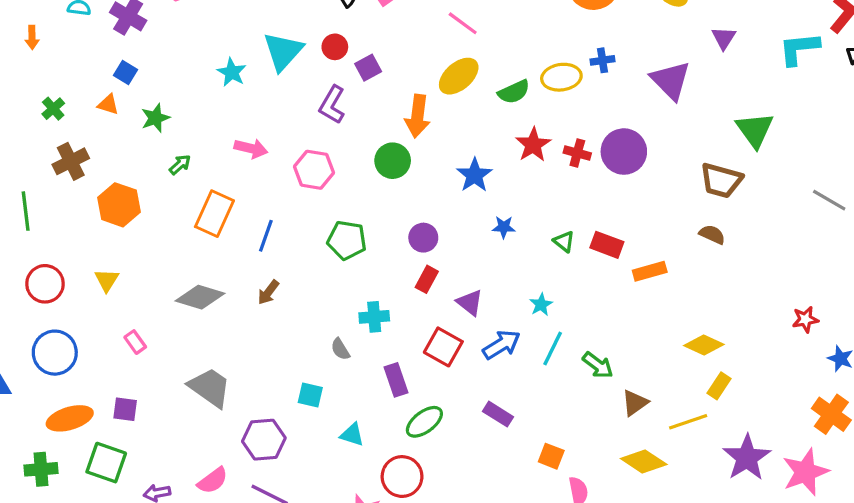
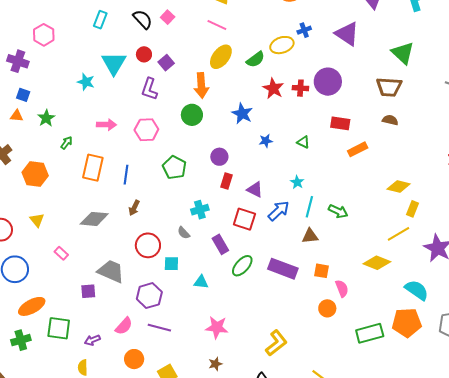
green pentagon: (347, 240) -> (174, 167), turned 30
red rectangle: (607, 245) -> (340, 123), moved
brown triangle: (635, 403) -> (310, 236), moved, turned 42
purple square: (125, 409) -> (88, 291), moved
purple rectangle: (498, 414) -> (283, 269), moved, size x1.6
red circle: (402, 477) -> (148, 245), moved

